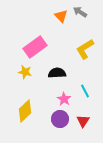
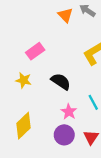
pink rectangle: (35, 47) -> (35, 51), size x0.7
black semicircle: (57, 73) -> (61, 81), turned 36

